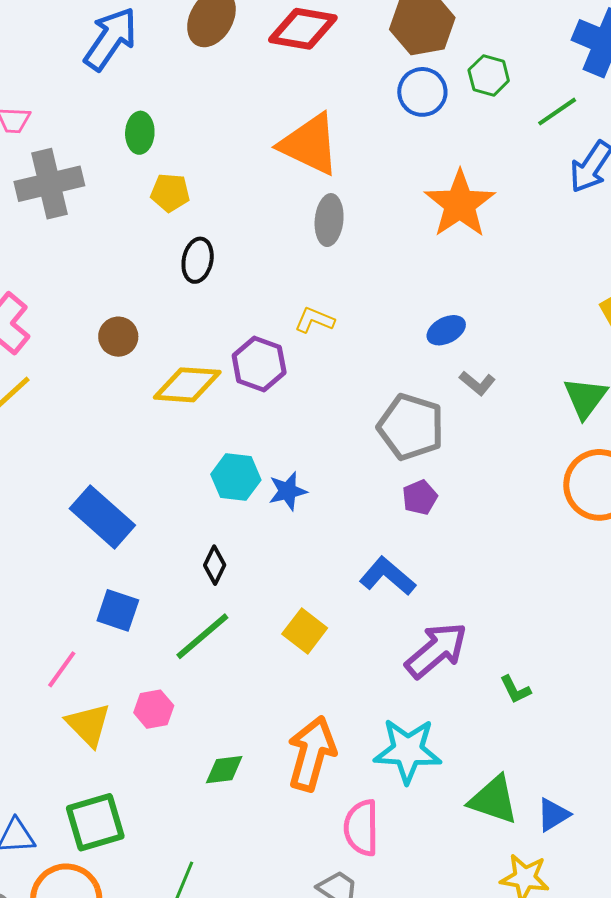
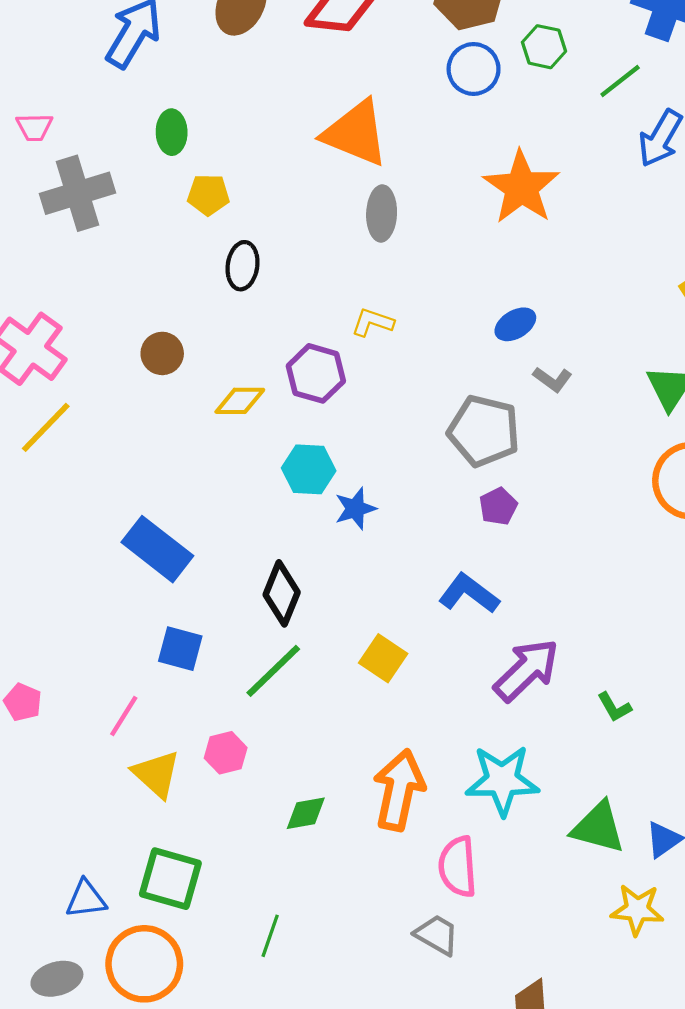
yellow diamond: (187, 385) -> (240, 401), size x0.7
cyan hexagon: (236, 477) -> (309, 469), moved
black diamond: (215, 565) -> (282, 593), size x1.5
green square: (95, 822) -> (170, 879), turned 36

